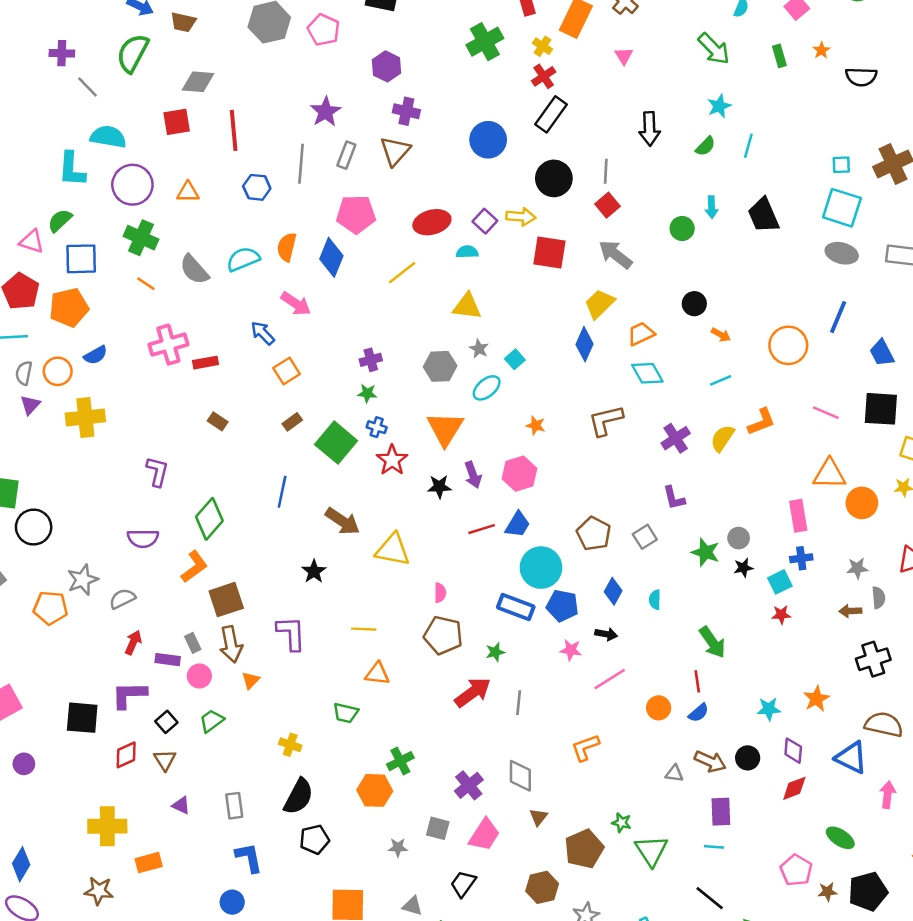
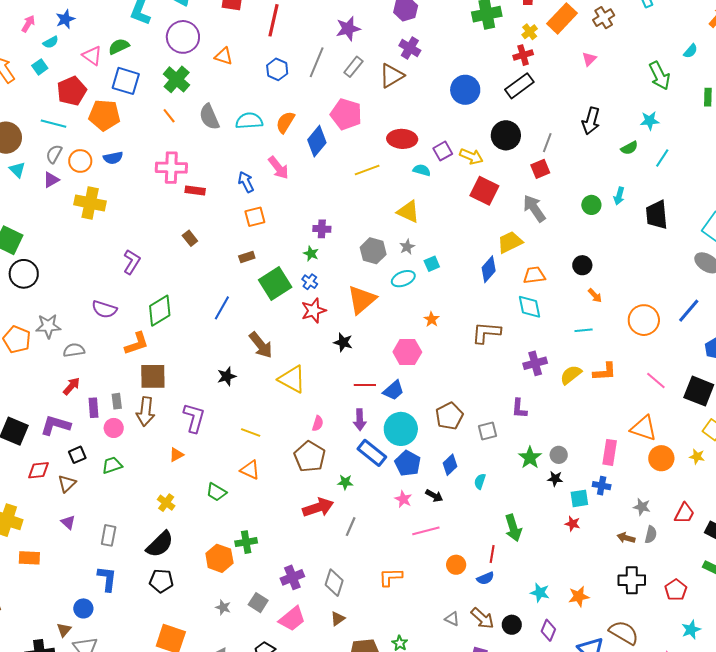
purple arrow: (473, 475) -> (360, 420), moved
purple rectangle: (168, 660) -> (94, 408), turned 60
orange triangle: (251, 680) -> (176, 455), moved

